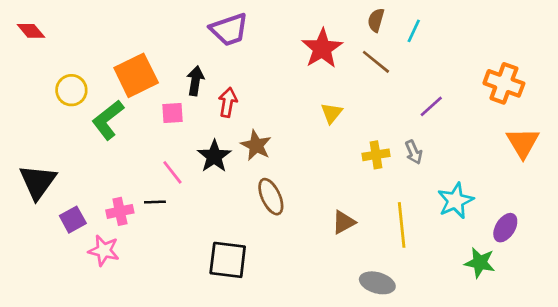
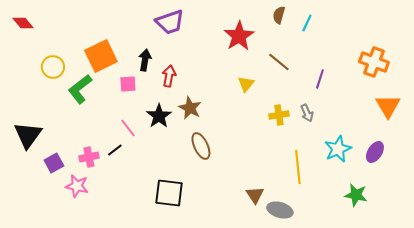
brown line: (376, 62) -> (279, 62), moved
purple line: (431, 106) -> (320, 79), turned -30
black line: (155, 202) -> (115, 150), turned -35
brown triangle: (344, 222) -> (255, 195), moved, turned -36
purple ellipse: (505, 228) -> (375, 152), moved

